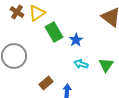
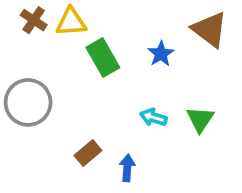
yellow triangle: (37, 13) -> (71, 22), turned 30
blue star: (76, 40) -> (161, 54), moved

